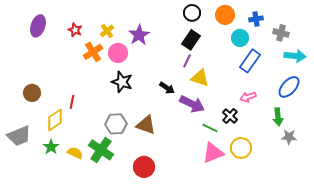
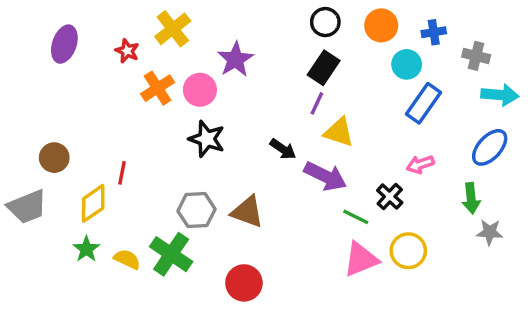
yellow cross: (107, 31) -> (173, 29), moved, size x1.5
gray trapezoid: (19, 136) -> (27, 207), moved

